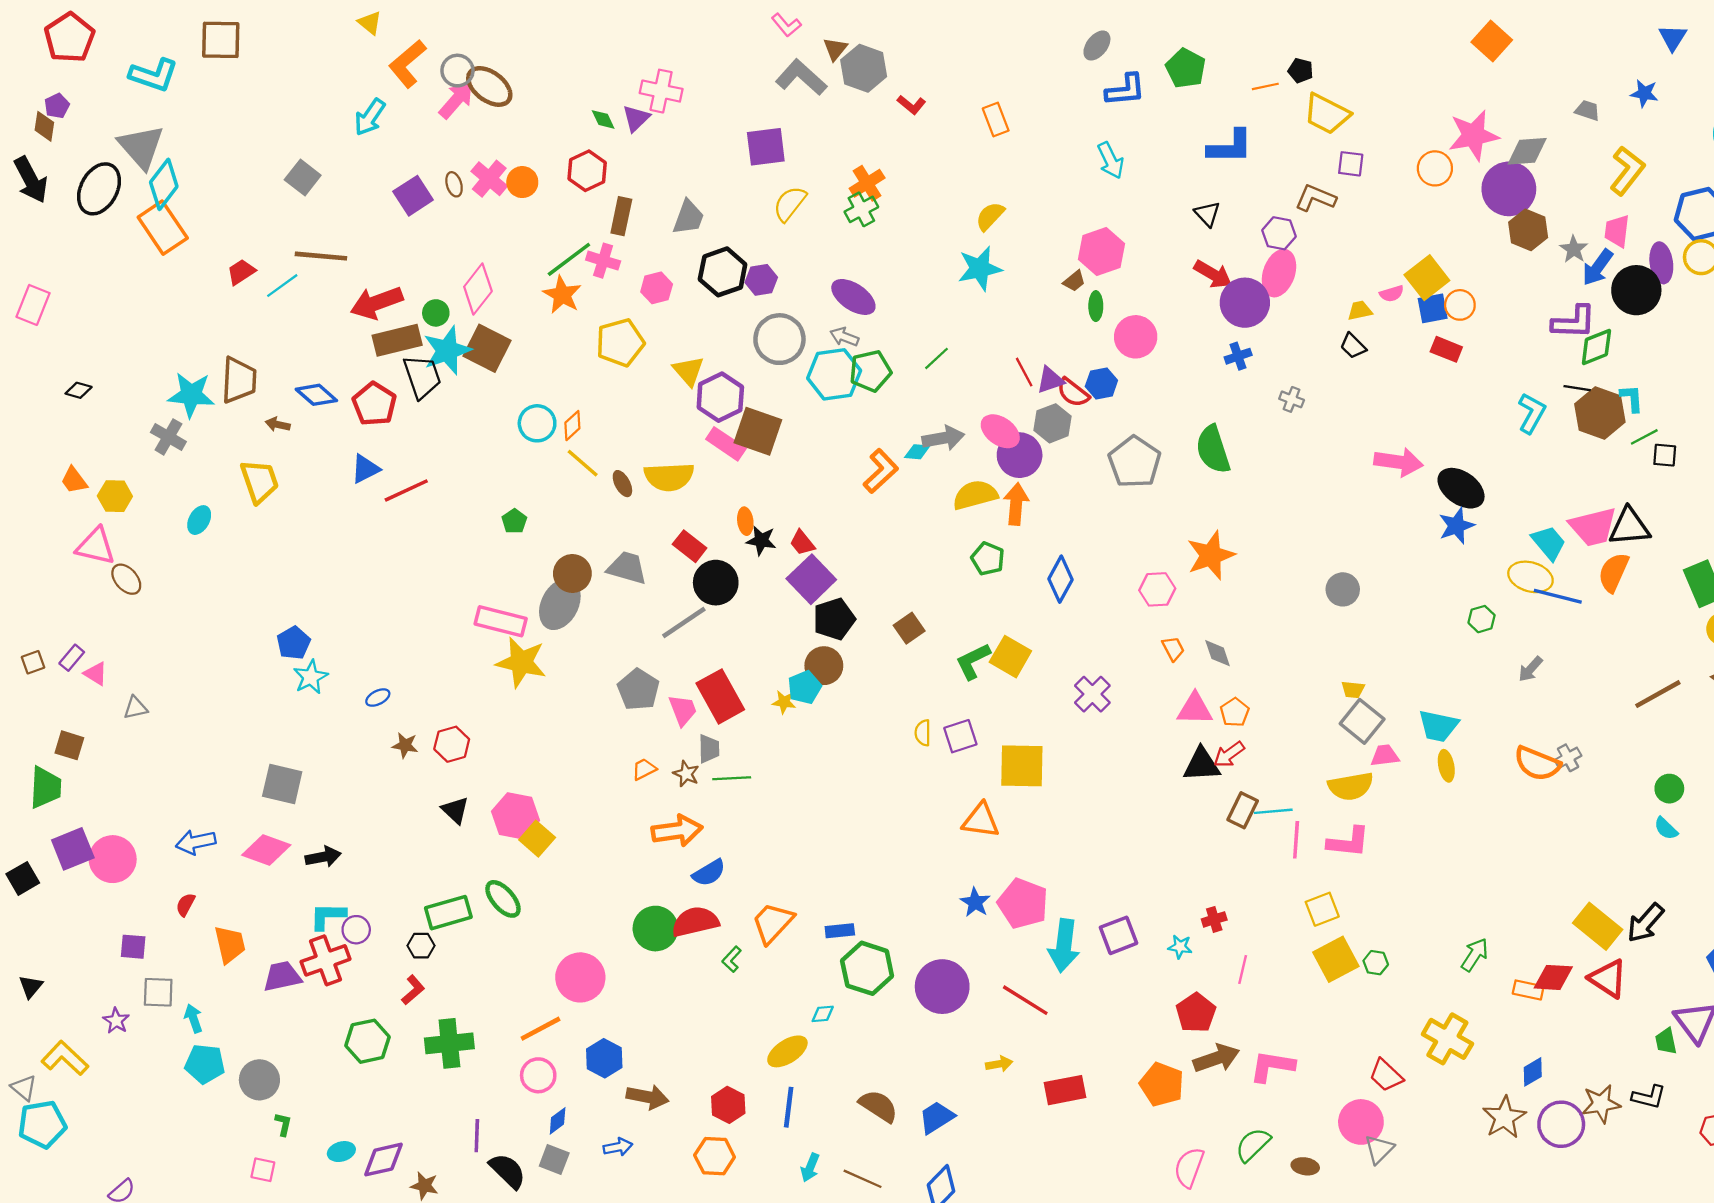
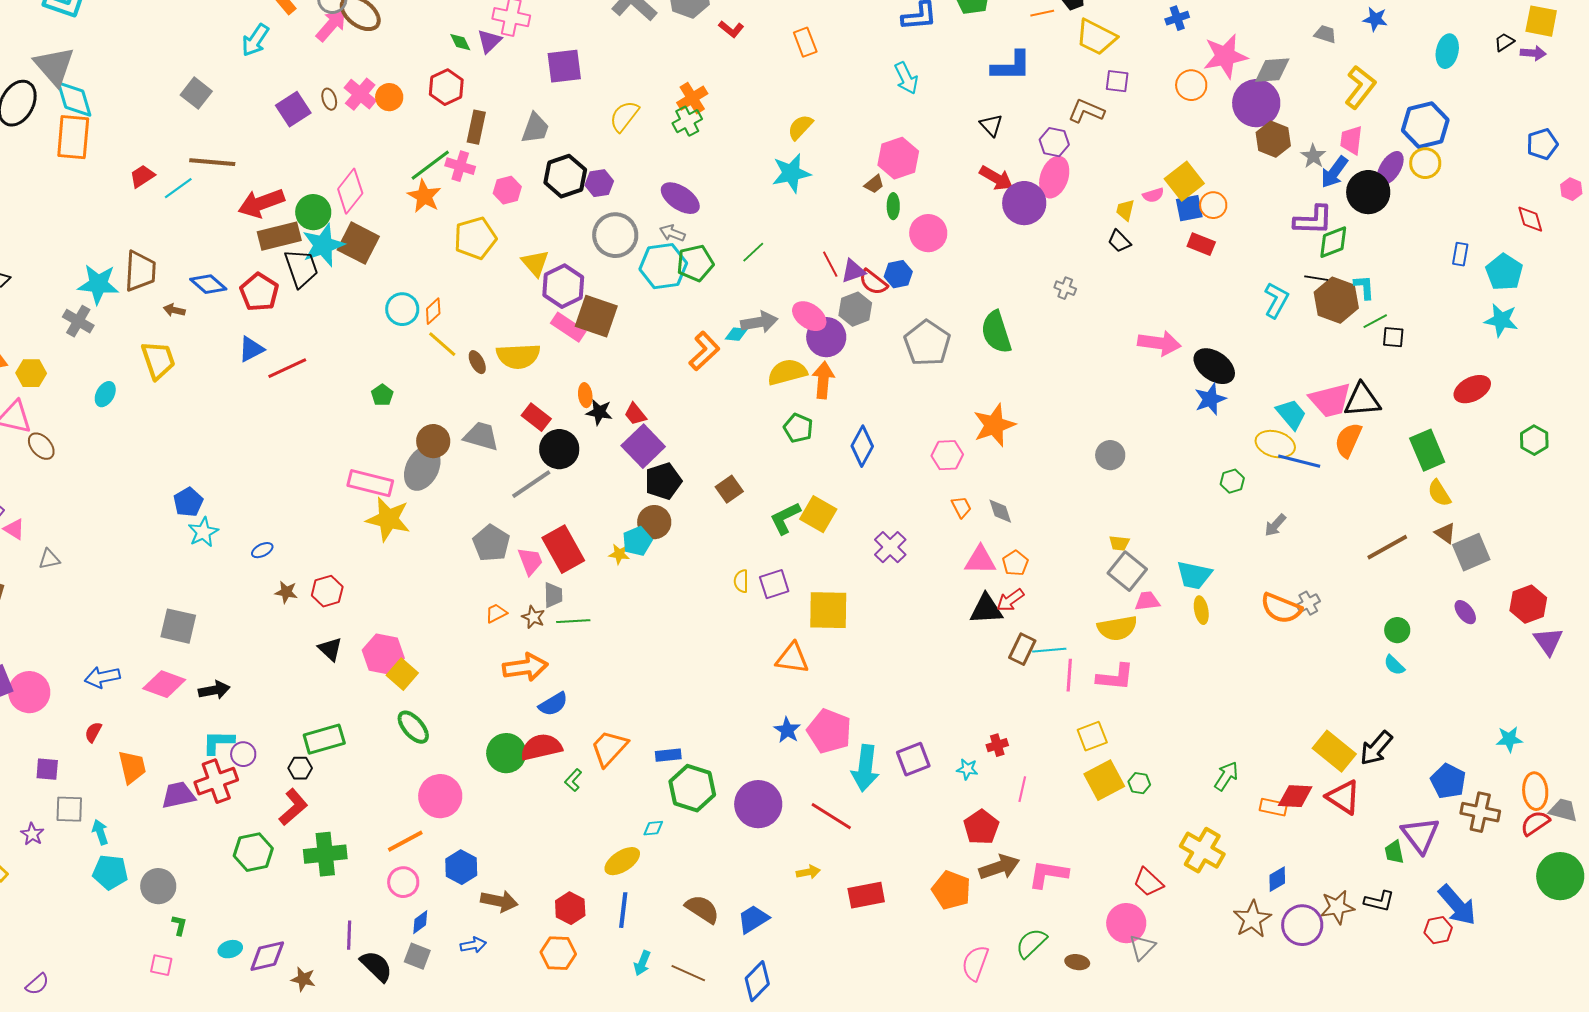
purple square: (766, 147) -> (564, 66), moved
cyan diamond: (164, 184) -> (74, 99), turned -54
orange rectangle: (163, 228) -> (73, 137), turned 39
purple ellipse: (1661, 263) -> (1390, 168), turned 40
yellow trapezoid: (1360, 311) -> (1125, 210), turned -65
green circle: (436, 313) -> (313, 212), size x1.5
blue cross: (1238, 356) -> (1177, 18), moved
green ellipse: (503, 899) -> (413, 727), moved
red L-shape: (413, 990) -> (293, 807), size x1.4

